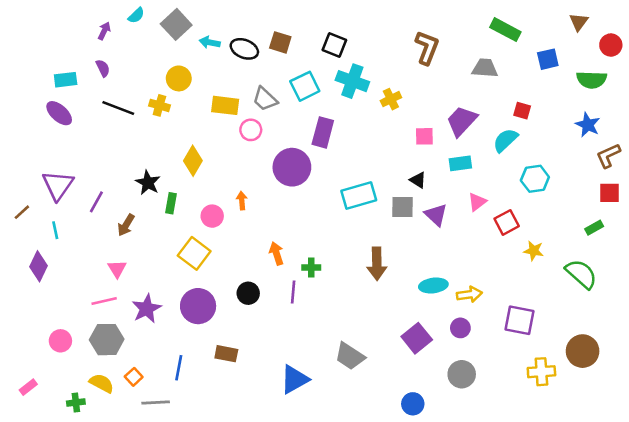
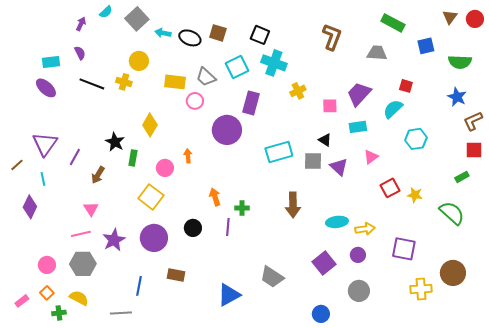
red circle: (611, 45) -> (475, 19), moved
yellow cross: (391, 99) -> (298, 91), moved
red square: (507, 222) -> (390, 188), moved
orange square: (134, 377) -> (47, 293), moved

